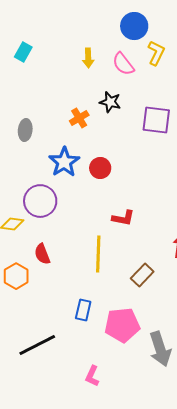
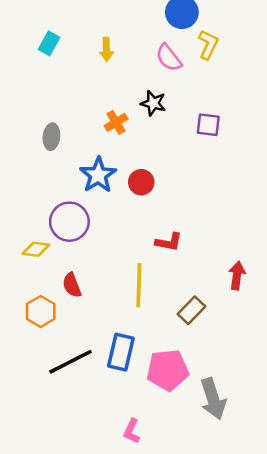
yellow arrow: (88, 58) -> (107, 49), moved
purple square: (156, 120) -> (208, 125), size x0.7
blue rectangle: (83, 310) -> (121, 352), size x1.4
black line: (37, 345) -> (71, 362), moved

